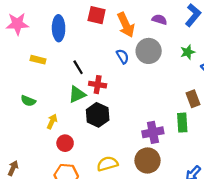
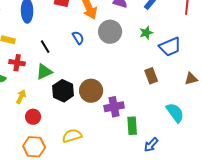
blue semicircle: (123, 56) -> (78, 38), moved
red cross: (98, 85) -> (17, 63), moved
green rectangle: (182, 123) -> (132, 126), moved
brown circle: (147, 161) -> (91, 91), moved

